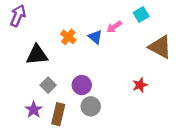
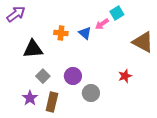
cyan square: (141, 14) -> (117, 13), moved
purple arrow: (18, 16) -> (16, 14), turned 30
orange cross: (68, 37) -> (61, 33), turned -32
gray circle: (91, 106) -> (91, 93), moved

